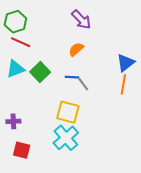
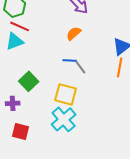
cyan triangle: (15, 69) -> (15, 41), moved
green square: (40, 72) -> (29, 81), moved

